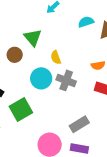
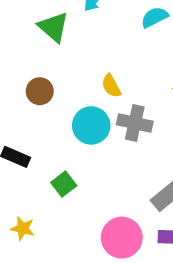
green triangle: (33, 37) -> (53, 27), moved
green square: (21, 110) -> (64, 184), size x0.6

